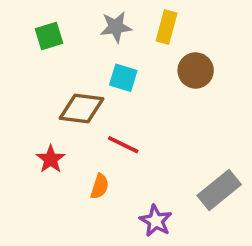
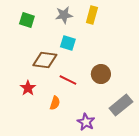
green square: (49, 36) -> (27, 20), turned 35
brown circle: (196, 70) -> (101, 74), moved

